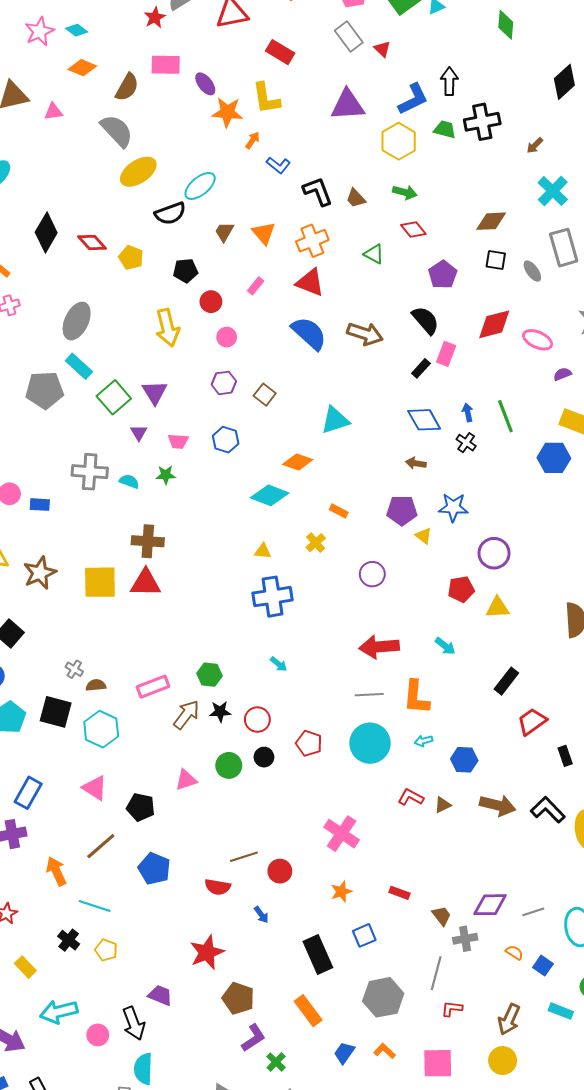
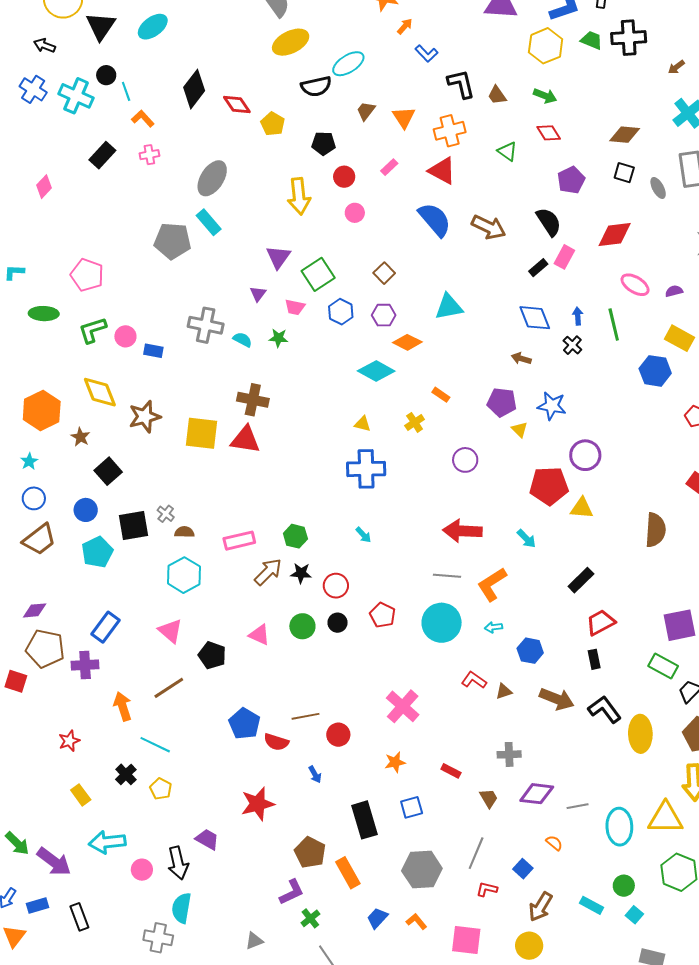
pink ellipse: (538, 340) -> (635, 285), moved
purple hexagon: (224, 383) -> (384, 315), moved
green square: (114, 397) -> (318, 274), moved
red pentagon: (461, 589) -> (549, 486), size x1.5
orange L-shape: (416, 697) -> (492, 584), turned 45
black square: (56, 712) -> (134, 525), moved, turned -32
black rectangle: (565, 756) -> (594, 659), moved
pink triangle: (186, 780) -> (259, 635), turned 35
blue pentagon: (154, 869) -> (244, 724), moved
gray cross: (465, 939) -> (509, 754), moved
blue square: (543, 966) -> (523, 869), moved
brown pentagon: (238, 998) -> (310, 852), moved

